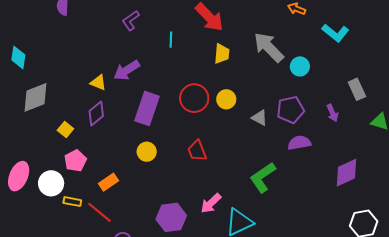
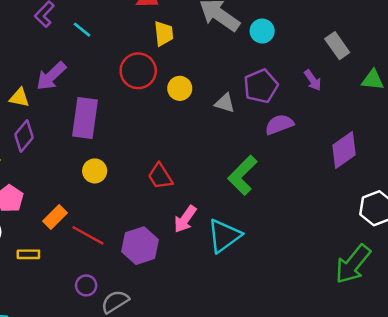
cyan line: (171, 40) -> (82, 30), moved, turned -42
red circle: (194, 98) -> (138, 71), moved
red trapezoid: (197, 151) -> (160, 176), moved
yellow rectangle: (72, 202) -> (28, 254), moved
red line: (99, 212) -> (88, 235), moved

